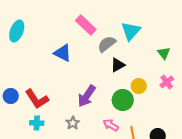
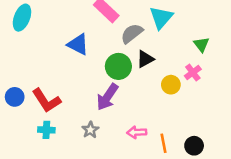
pink cross: (167, 82) -> (193, 72), moved
green circle: (123, 100) -> (118, 66), moved
pink arrow: (111, 125) -> (137, 132), turned -35

